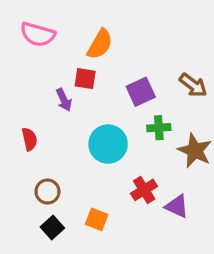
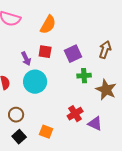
red square: (85, 79) -> (45, 52), moved
brown arrow: (193, 85) -> (105, 50), turned -108
cyan circle: (108, 144) -> (35, 82), moved

